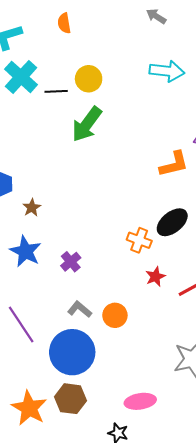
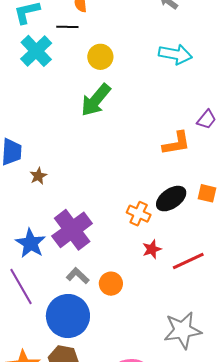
black line: (56, 91) -> (67, 27), moved
blue star: (25, 251) -> (31, 243), moved
purple cross: (71, 262) -> (72, 230), size x2.0

